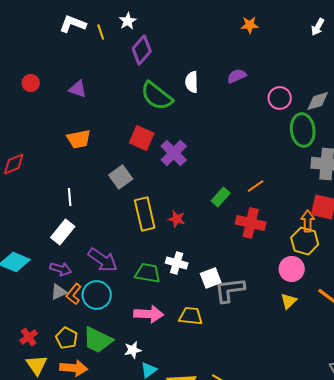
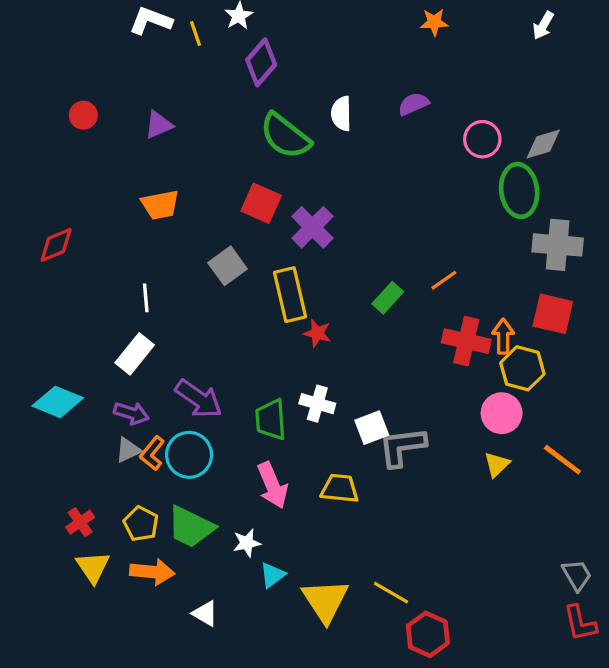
purple triangle: (78, 89) -> (159, 125), turned -42
yellow rectangle: (145, 214) -> (290, 295), moved
orange arrow: (308, 221) -> (503, 336), moved
red cross: (251, 223) -> (466, 341), moved
green trapezoid: (148, 273) -> (271, 420), turned -104
pink arrow: (149, 314) -> (272, 485), turned 64

